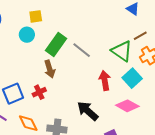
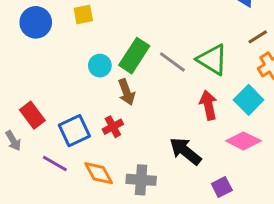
yellow square: (36, 16) -> (83, 14), moved
cyan circle: (27, 35) -> (100, 66), moved
green triangle: (122, 51) -> (212, 60), moved

